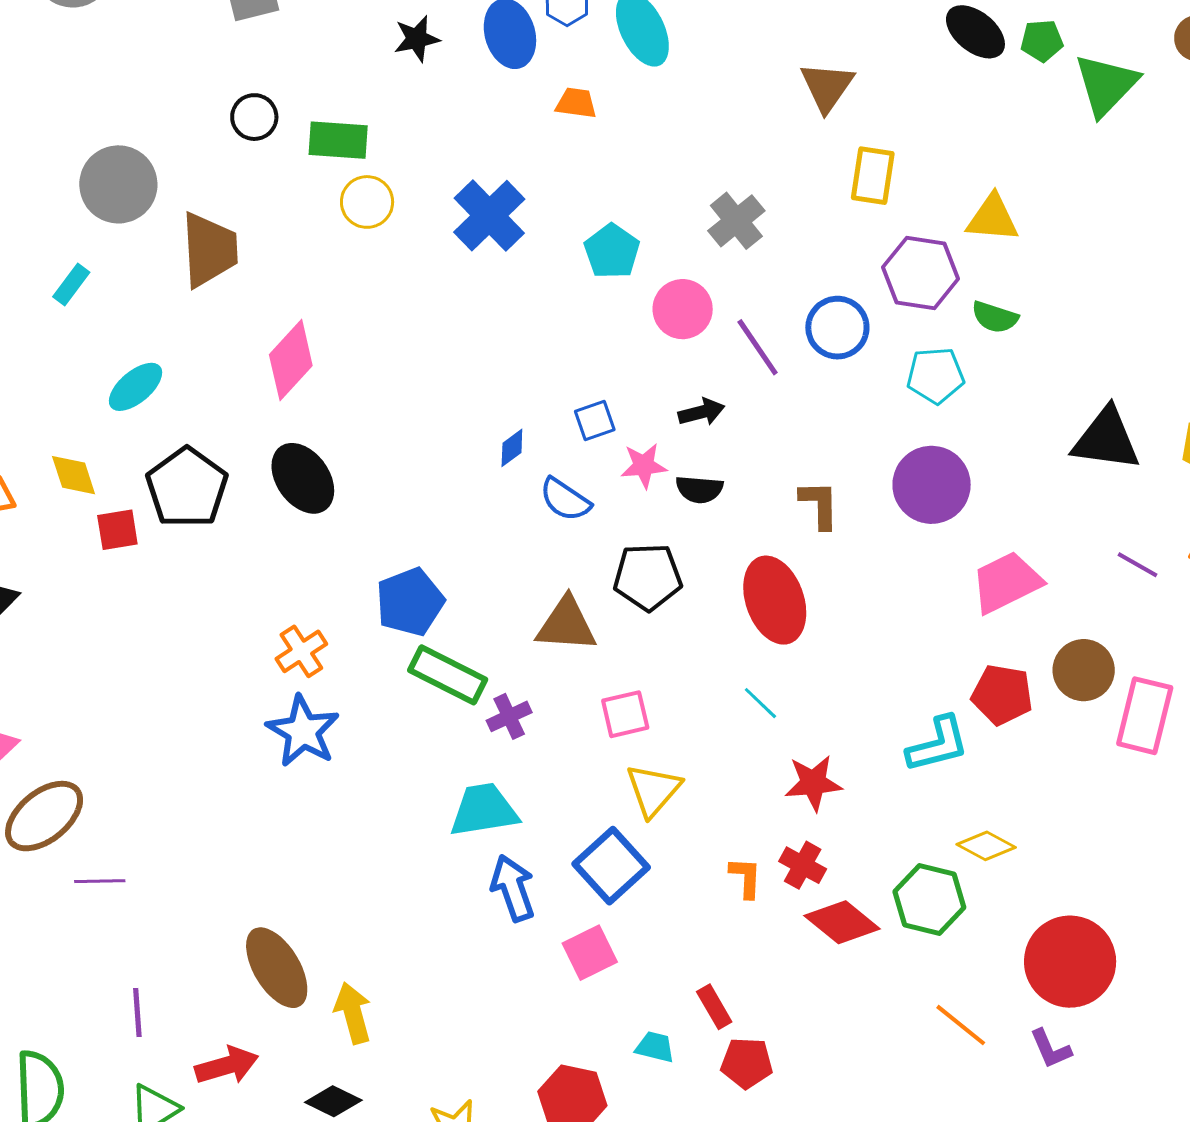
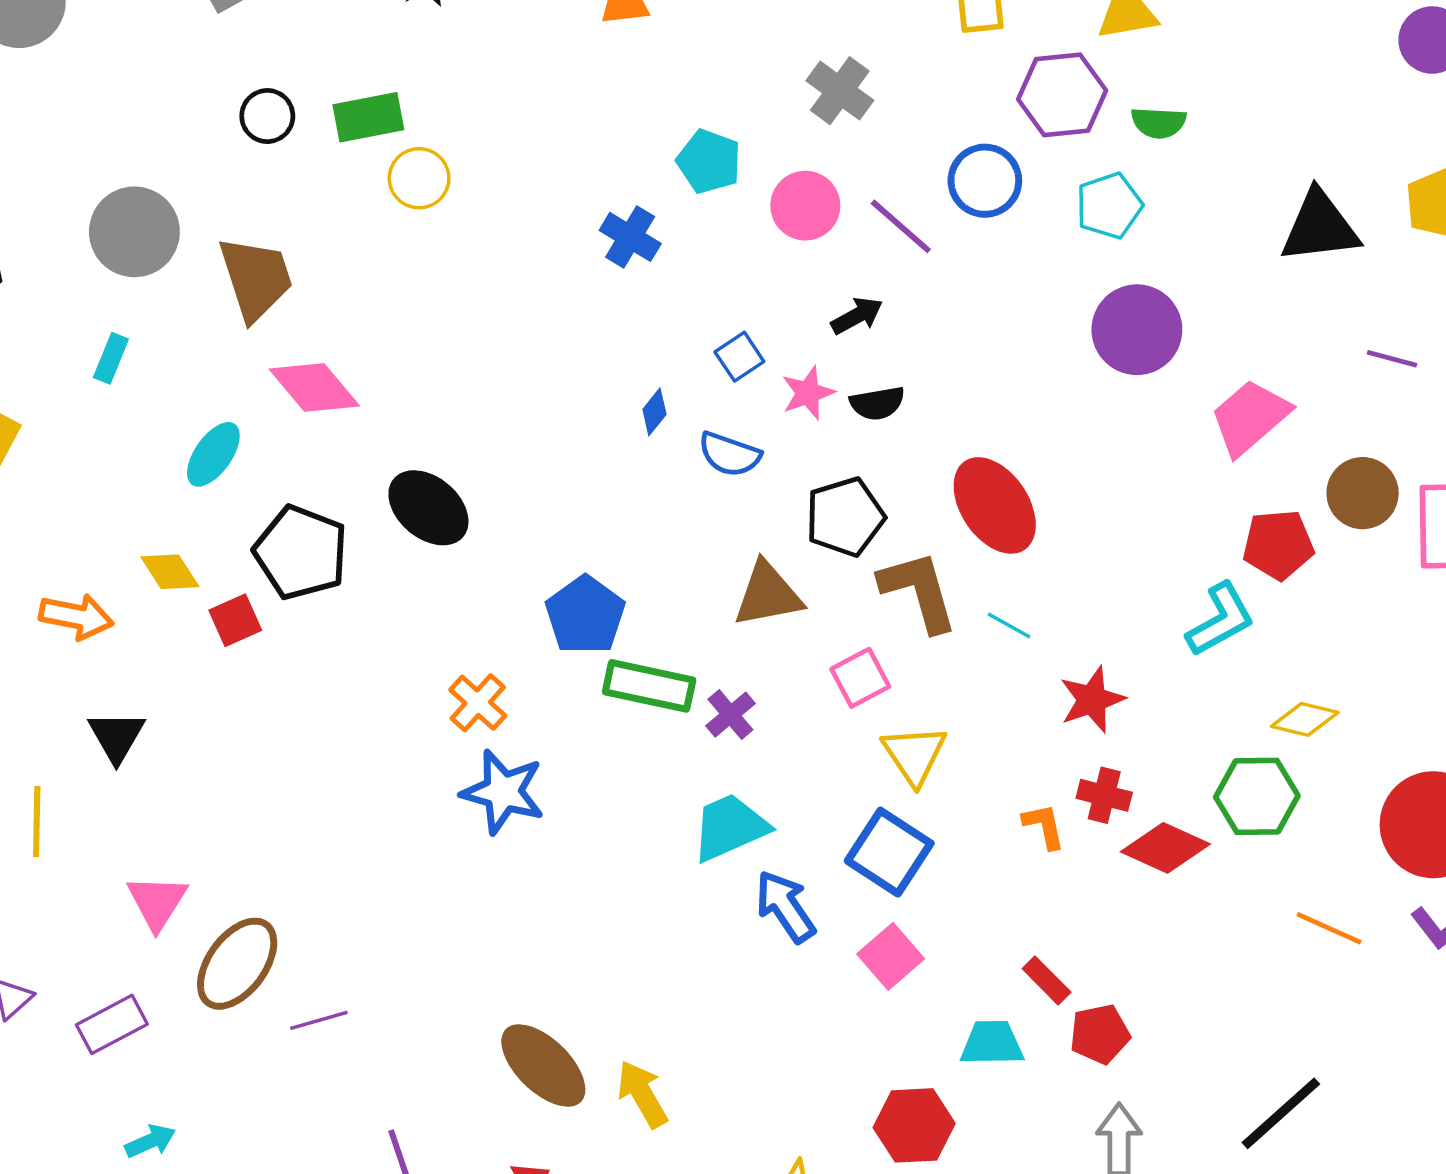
blue cross: (489, 216) -> (630, 237), moved, size x0.7
pink diamond: (291, 360) -> (314, 388), moved, turned -68
brown L-shape: (819, 505) -> (919, 591), moved, size x1.5
cyan trapezoid: (655, 1047) -> (992, 1043), size x1.4

